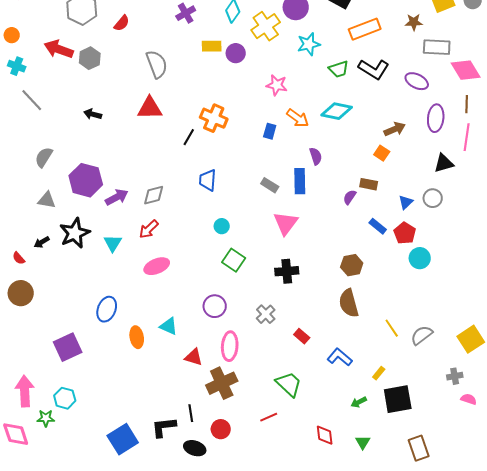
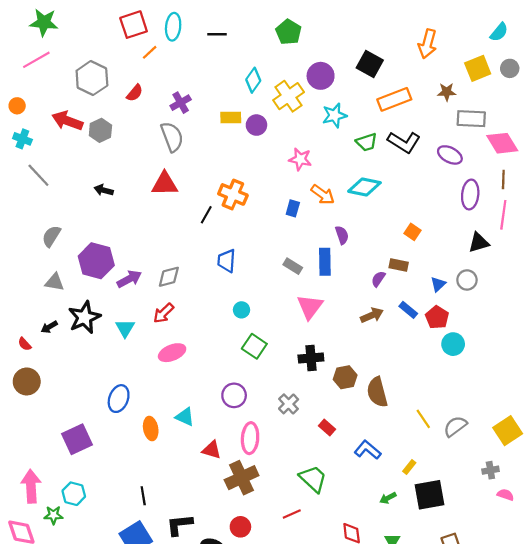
purple cross: (186, 13) -> (181, 103), moved
brown arrow: (395, 129) -> (372, 315), moved
brown hexagon: (352, 265) -> (345, 377), moved
black line: (191, 413) -> (143, 496), moved

